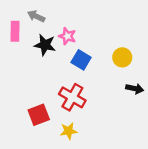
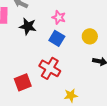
pink star: (67, 36) -> (59, 17), moved
yellow star: (69, 131) -> (71, 95), moved

